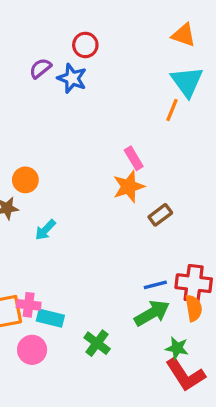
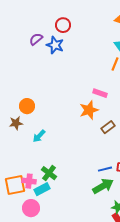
pink rectangle: (134, 158) -> (100, 93), moved, turned -40
cyan rectangle: (50, 318) -> (42, 189), turned -42
green cross: (97, 343) -> (49, 173), moved

